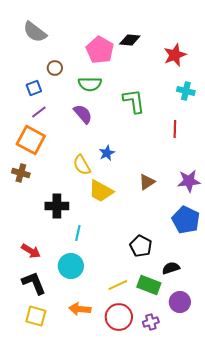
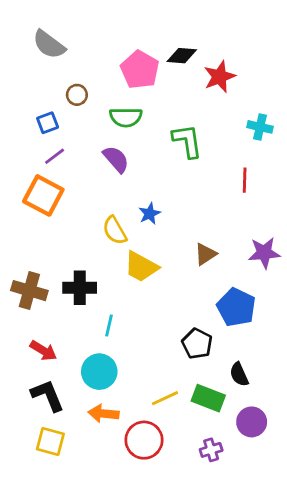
red star: (175, 55) -> (219, 77), moved
brown cross: (21, 173) -> (29, 291), moved, size x1.4
blue pentagon: (186, 220) -> (236, 307), moved
black semicircle: (171, 268) -> (239, 374), turned -96
orange arrow: (80, 309) -> (103, 414), moved
red circle: (119, 317) -> (144, 440), moved

